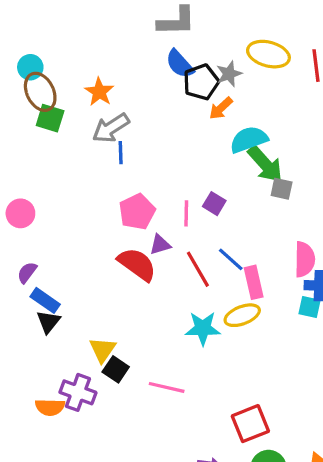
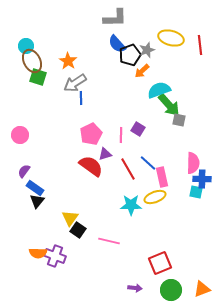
purple cross: (78, 392) -> (55, 256), moved

